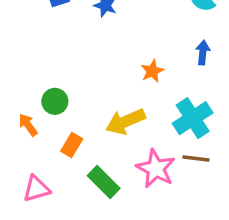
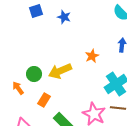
yellow arrow: (125, 121) -> (60, 71), moved

